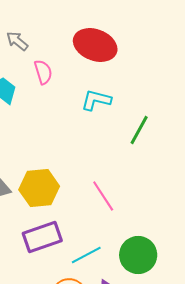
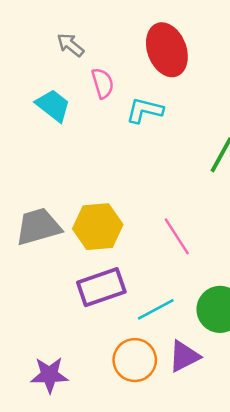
red ellipse: (95, 45) -> (167, 50), turned 48
cyan L-shape: (96, 100) -> (145, 110), moved

